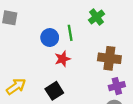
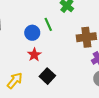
red star: (63, 59) -> (34, 55), moved

